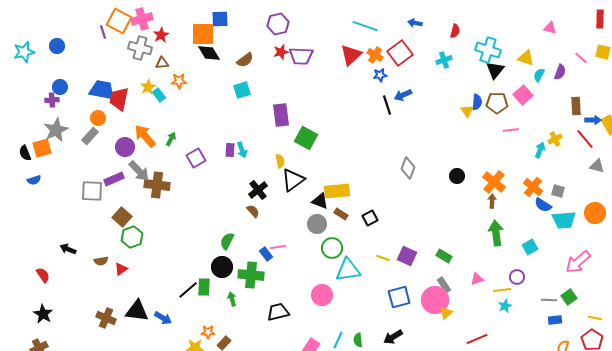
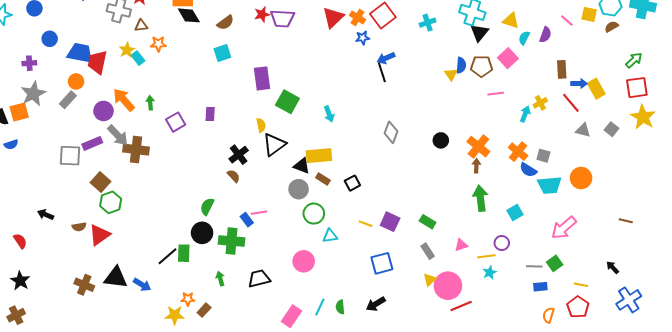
blue circle: (60, 87) -> (50, 39), moved
black line: (387, 105) -> (382, 72), moved
green arrow: (171, 139) -> (150, 103), turned -32
cyan arrow: (242, 150) -> (329, 114), moved
red triangle: (121, 269) -> (99, 235), size x1.6
cyan triangle: (348, 270) -> (330, 236), size x0.6
green arrow: (232, 299) -> (220, 279), moved
pink circle: (435, 300) -> (448, 286), moved

